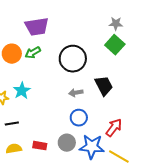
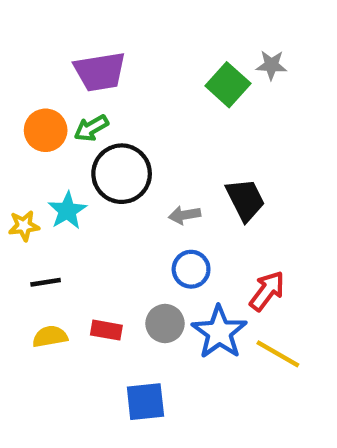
green square: (115, 45) -> (228, 85), moved
black circle: (73, 59) -> (122, 174), moved
blue star: (92, 147) -> (219, 332), turned 30

